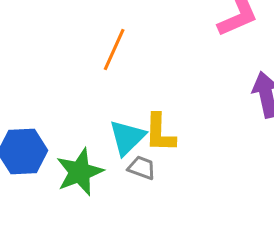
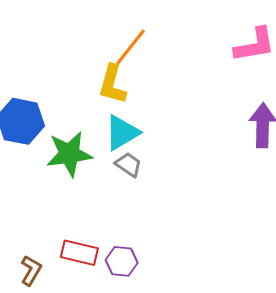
yellow L-shape: (160, 133) -> (112, 84), moved

